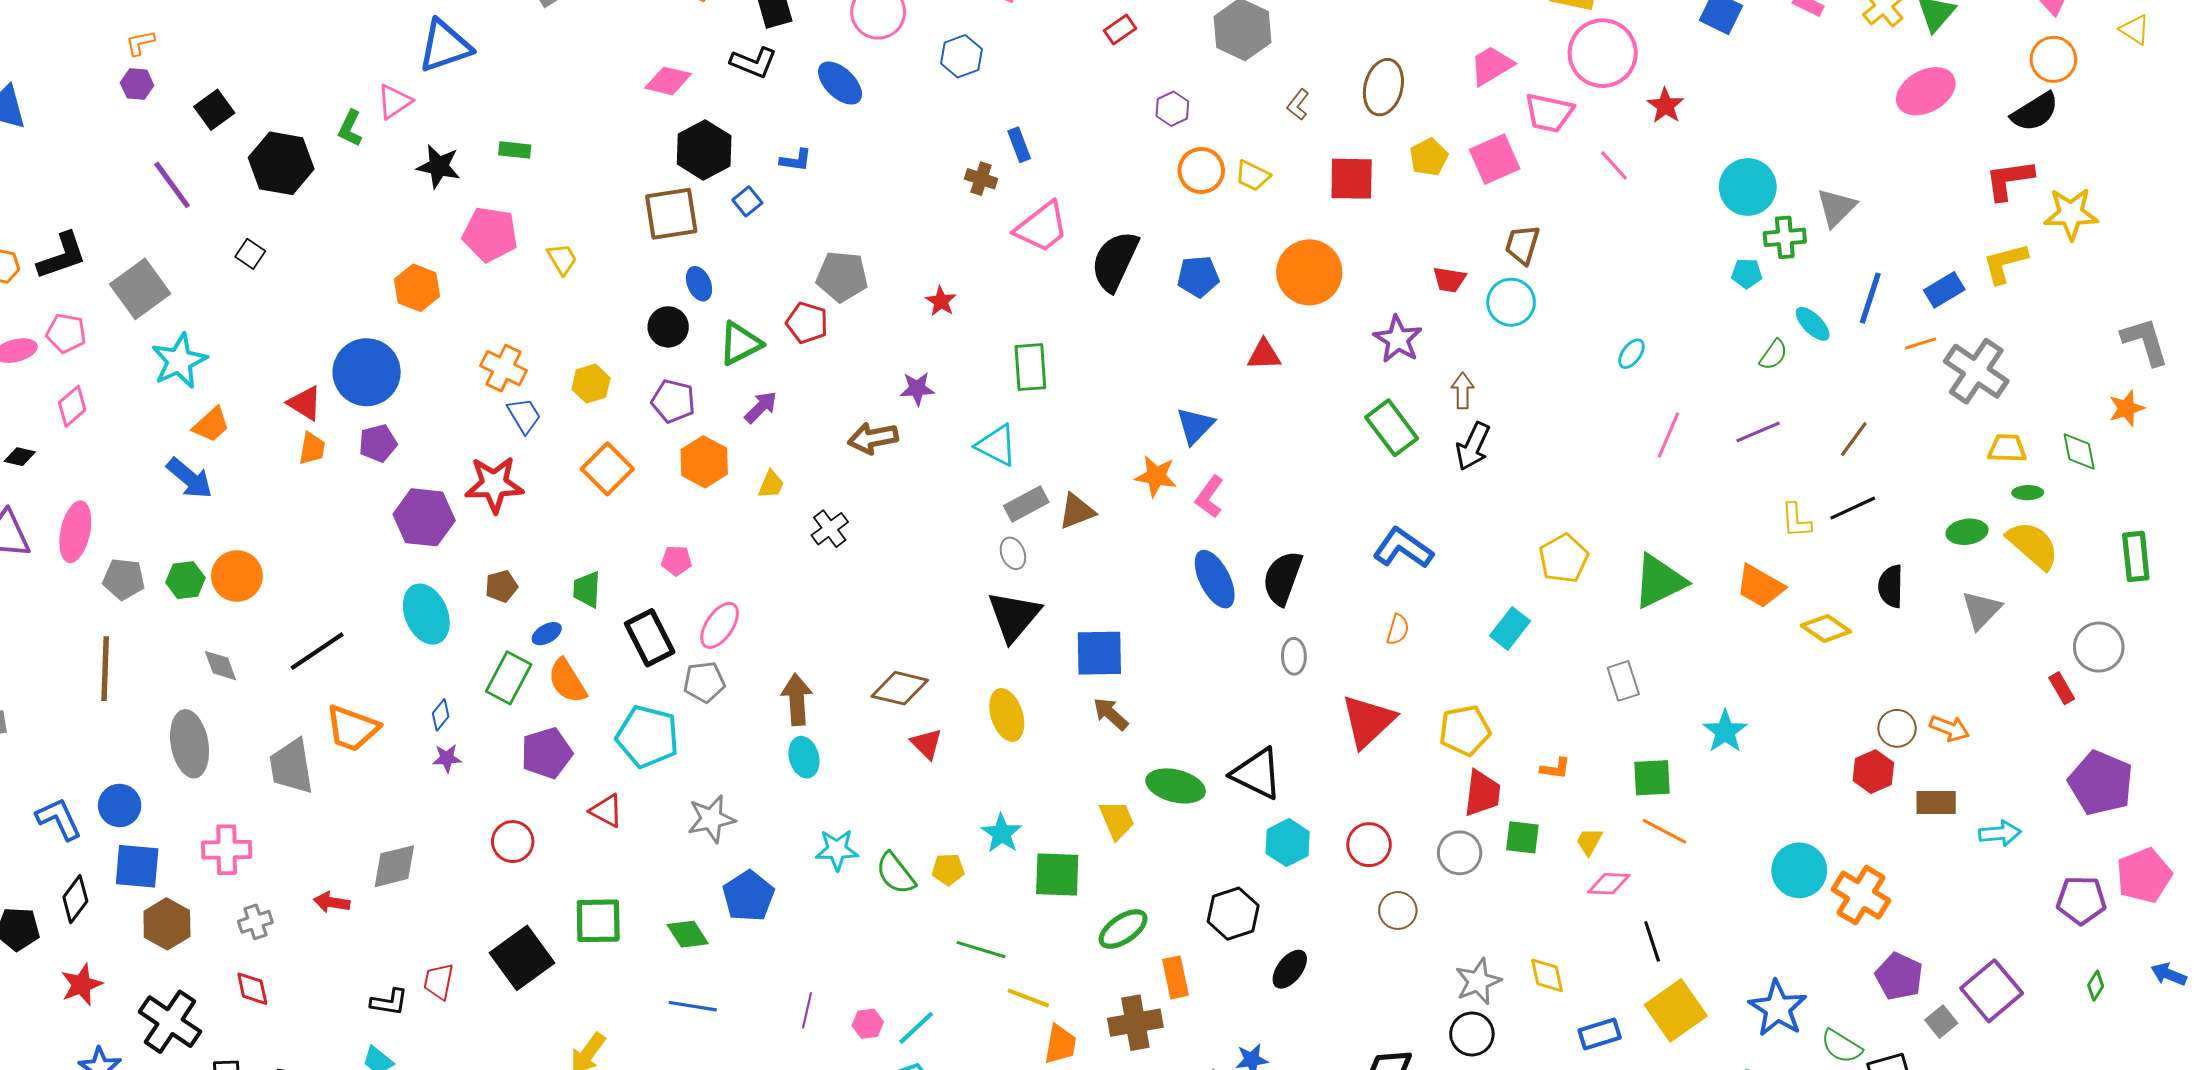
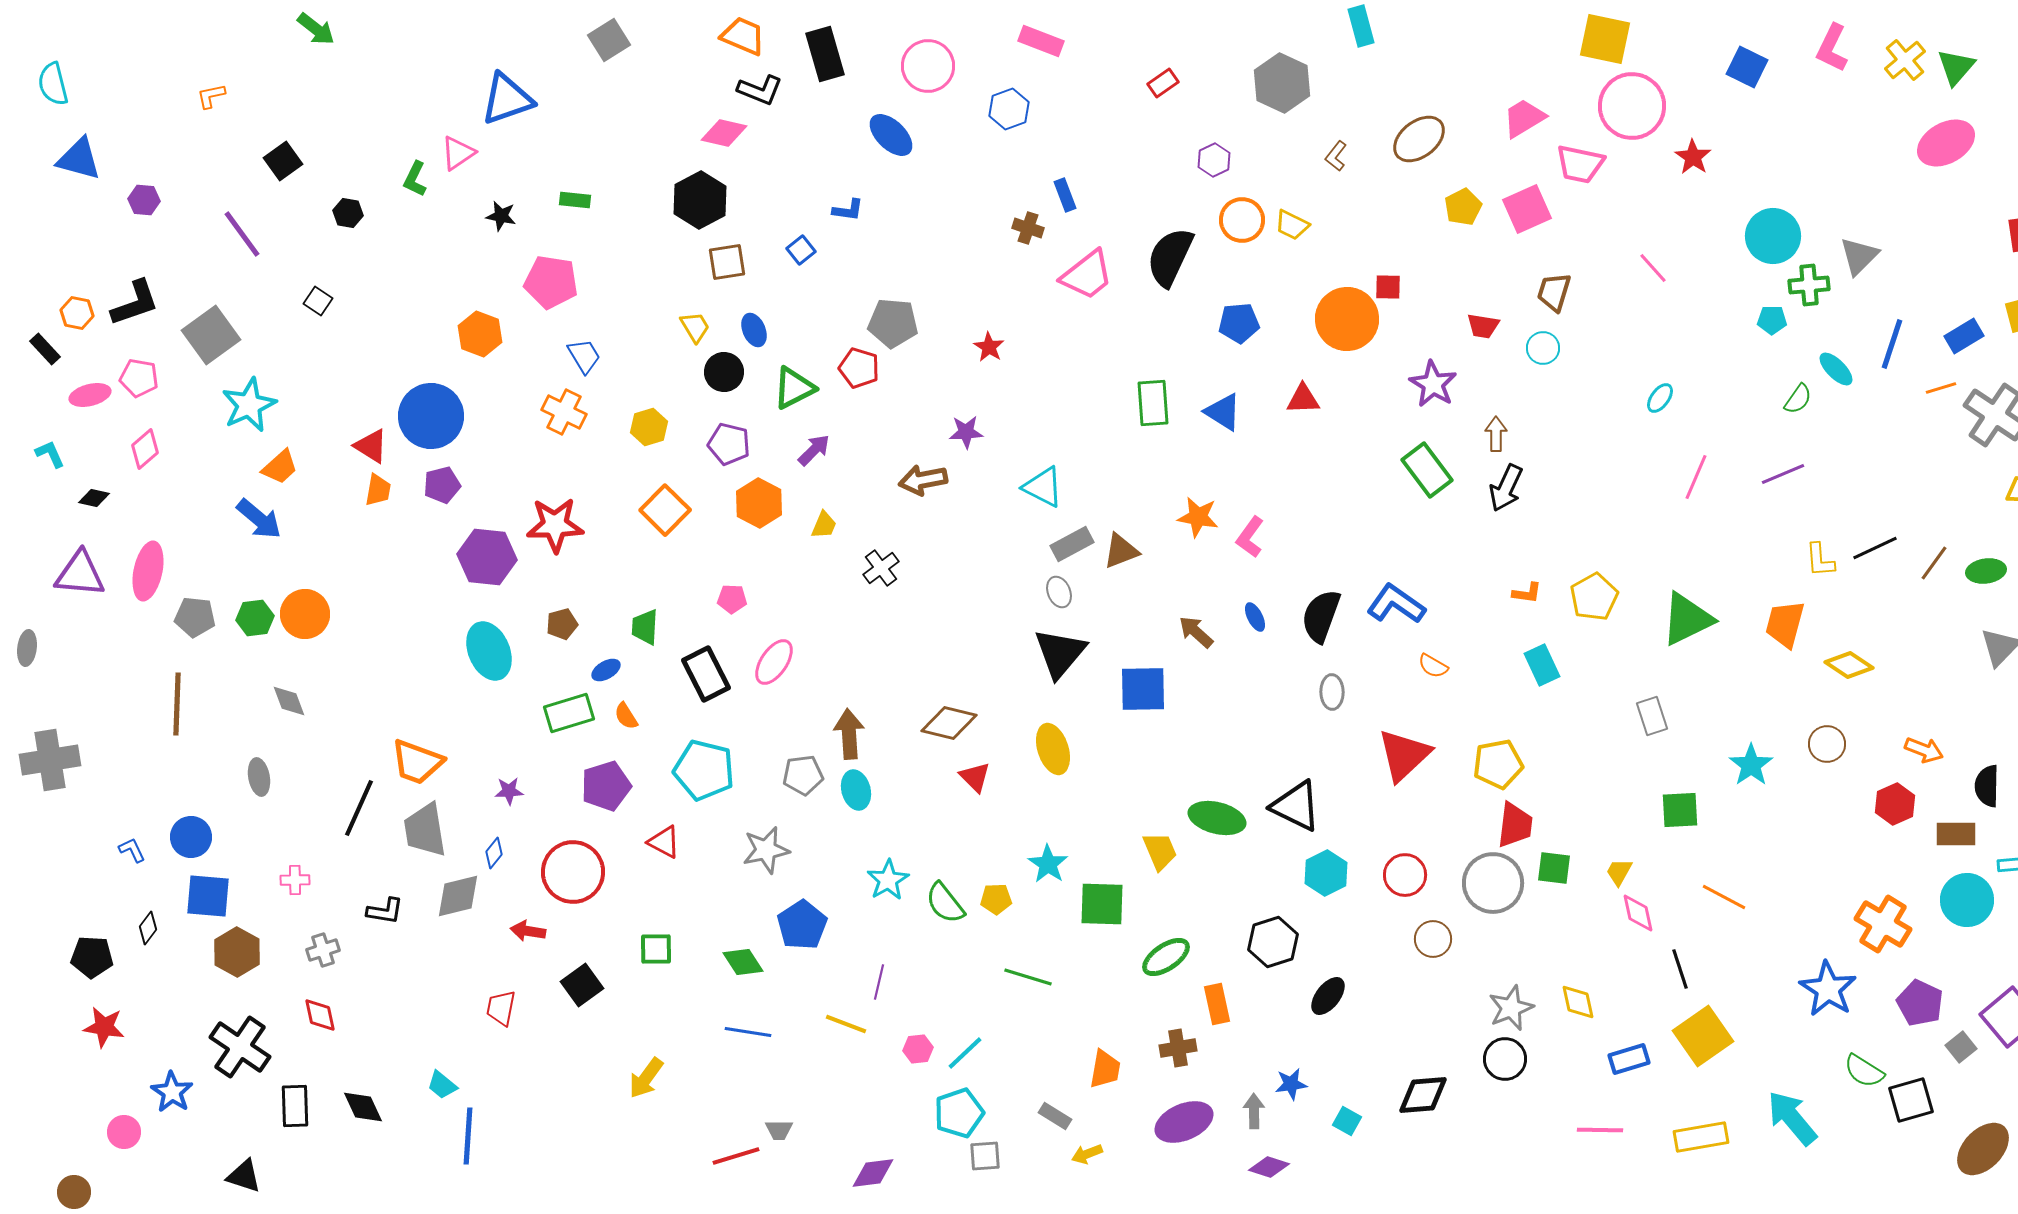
black L-shape: (754, 62) -> (760, 90), moved
purple hexagon: (137, 84) -> (144, 200), moved
brown ellipse: (1383, 87) -> (1419, 139), turned 38
black hexagon: (704, 150) -> (700, 200), moved
black hexagon: (281, 163) -> (348, 213), size x0.5
pink line: (1614, 165) -> (1653, 268), moved
black star: (439, 166) -> (501, 216), size x0.7
red square: (1352, 179) -> (1388, 287), moved, size x0.6
brown square: (671, 214) -> (727, 262), size x0.7
yellow trapezoid: (562, 259) -> (695, 327), moved
black semicircle: (1115, 261) -> (1170, 257), moved
cyan circle: (1511, 302) -> (1543, 348), size x0.7
green rectangle: (1030, 367) -> (1153, 403), moved
blue trapezoid: (524, 415) -> (584, 356), moved
blue triangle: (1195, 426) -> (1223, 412), moved, turned -42
brown line: (1854, 439) -> (1934, 563), moved
blue L-shape: (1403, 548) -> (1396, 604), moved
blue ellipse: (1215, 579) -> (1255, 617), size x0.5
orange trapezoid: (1760, 586) -> (1785, 624), turned 75
black semicircle: (1891, 586) -> (1987, 786), moved
cyan rectangle: (1510, 628) -> (1542, 665), turned -63
orange semicircle: (1398, 630) -> (1433, 666), turned 104
black line: (317, 651) -> (359, 808), moved, turned -32
green rectangle: (509, 678) -> (569, 713), turned 45
orange semicircle: (567, 681) -> (626, 716), size x0.6
gray pentagon: (704, 682) -> (803, 775), moved
brown arrow: (1111, 714) -> (1196, 632), moved
blue diamond: (441, 715) -> (494, 853), moved
brown circle: (1897, 728) -> (1827, 744), moved
orange arrow: (1949, 728) -> (1924, 750), moved
gray ellipse: (190, 744) -> (259, 777), size x0.6
gray trapezoid: (291, 766) -> (425, 830), moved
orange L-shape: (1555, 768) -> (1527, 593), moved
blue L-shape: (59, 819) -> (132, 850), size x0.6
orange line: (1664, 831) -> (1724, 897), moved
red circle: (513, 842) -> (573, 872), size x1.5
pink cross: (227, 850) -> (295, 880), size x0.6
cyan star: (837, 850) -> (888, 880), turned -30
gray circle: (1460, 853) -> (1493, 883), size x1.4
cyan circle: (1799, 870) -> (1967, 900), moved
pink diamond: (1609, 884) -> (1638, 913), turned 75
black diamond: (75, 899) -> (148, 928), size x0.7
red arrow: (332, 902) -> (528, 931), moved
green square: (598, 921) -> (656, 949), size x0.7
black square: (522, 958) -> (582, 985), size x0.7
red star: (81, 985) -> (104, 1027), moved, turned 30
yellow line: (1028, 998) -> (846, 1024), moved
black L-shape: (389, 1002) -> (385, 911), moved
blue star: (1778, 1008) -> (1828, 989), moved
purple line: (807, 1010) -> (879, 982), moved
brown cross: (1135, 1023) -> (1178, 1048), size x0.7

